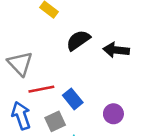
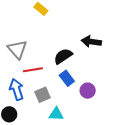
black semicircle: (78, 40) -> (63, 56), moved
blue rectangle: (73, 99) -> (67, 78), moved

